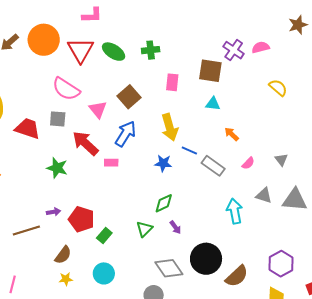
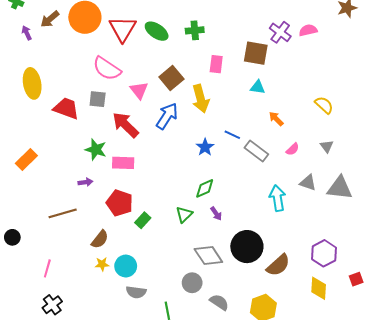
yellow semicircle: (278, 88) -> (324, 105), moved
yellow arrow: (170, 127) -> (201, 99), moved
pink rectangle: (111, 163) -> (123, 163), moved, size x1.5
blue star: (163, 163) -> (205, 147), turned 30
purple arrow: (54, 212) -> (85, 182), moved
cyan circle: (104, 273) -> (126, 266), moved

